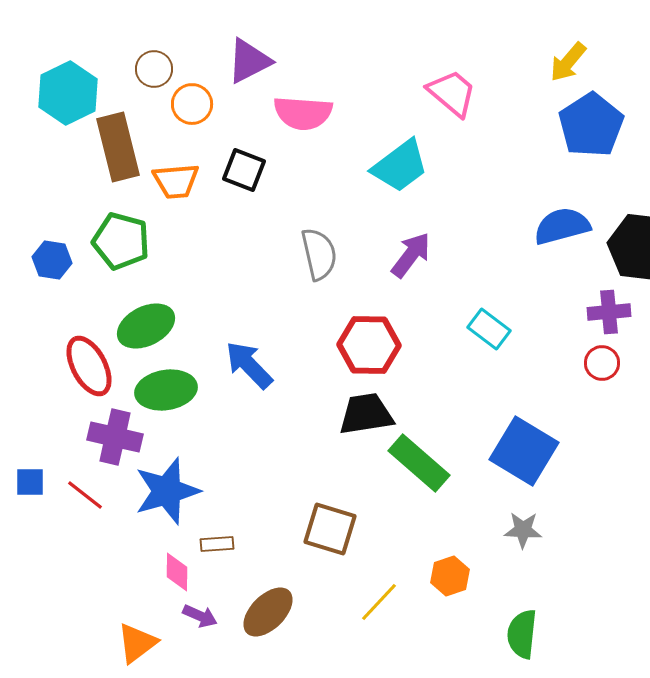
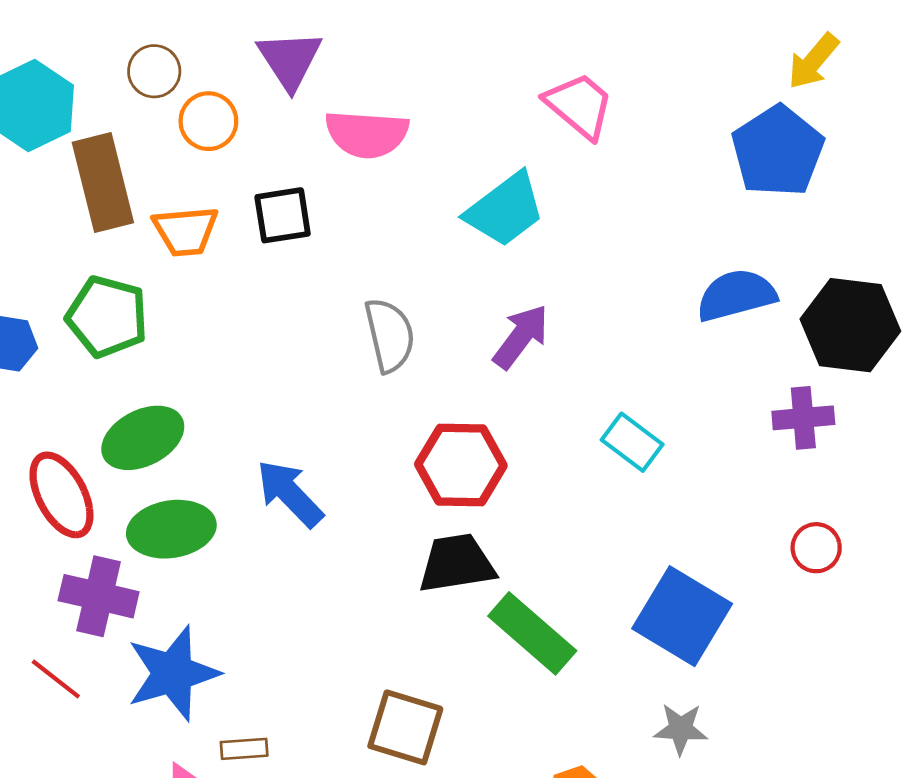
purple triangle: (249, 61) -> (290, 60), turned -36
yellow arrow: (568, 62) -> (813, 61), moved
black square: (244, 170) -> (283, 215), turned -30
red circle: (602, 363) -> (816, 548), moved

